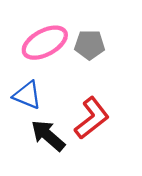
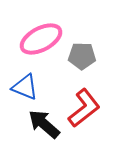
gray pentagon: (90, 45) -> (82, 56), moved

